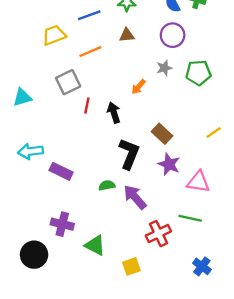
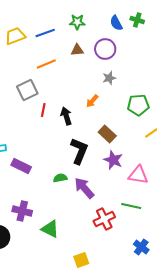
yellow trapezoid: (54, 35) -> (15, 36), moved
purple circle: (173, 35) -> (105, 49), moved
green pentagon: (198, 73) -> (138, 105), moved
orange arrow: (139, 87) -> (92, 101), moved
yellow square: (131, 266) -> (81, 260), moved

